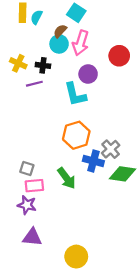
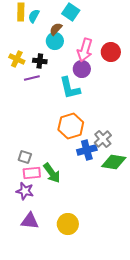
pink arrow: (81, 43) -> (85, 50), moved
blue cross: (93, 161) -> (87, 150), turned -30
green arrow: (67, 178) -> (52, 173), moved
yellow circle: (76, 257) -> (68, 224), moved

